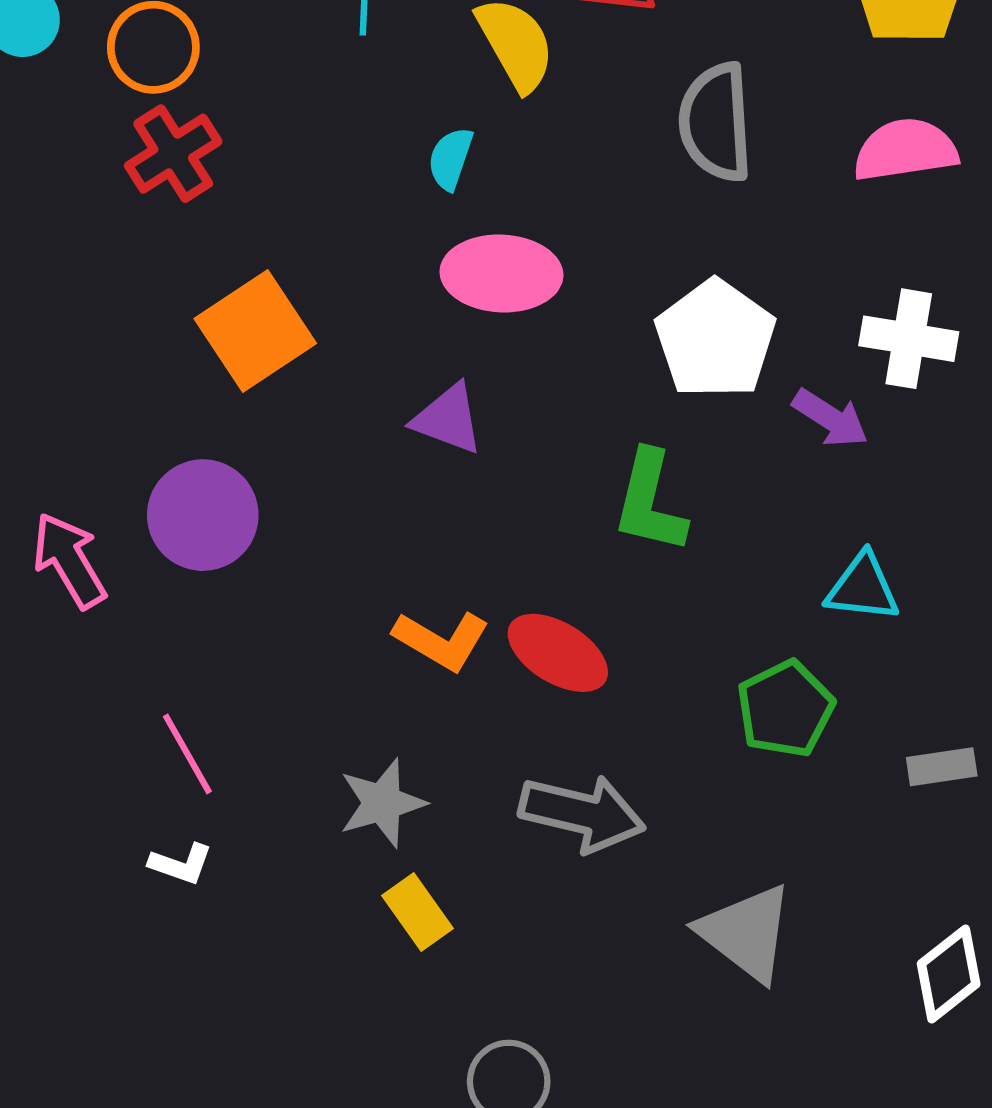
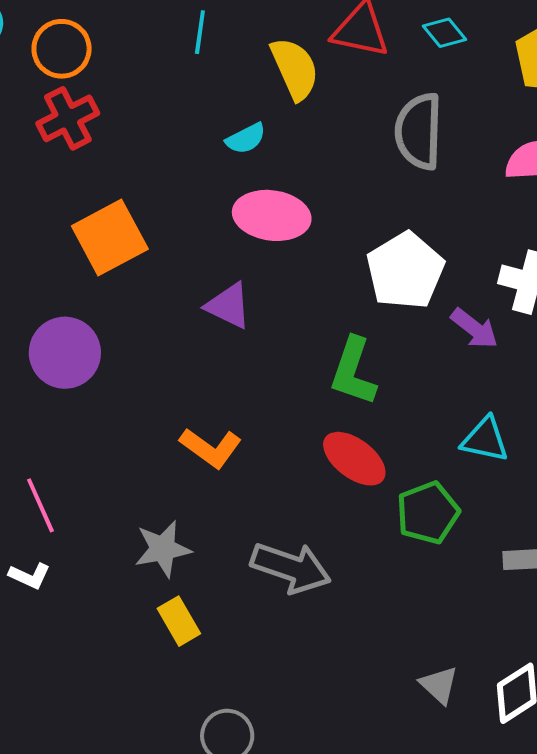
cyan semicircle: (450, 159) -> (246, 139), turned -141
red ellipse: (558, 653) -> (354, 459), moved
gray triangle: (746, 933) -> (439, 685), moved, size x0.6

